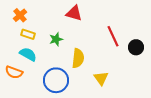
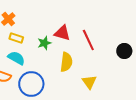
red triangle: (74, 13) -> (62, 33), moved
red line: (113, 36) -> (88, 40), moved
blue circle: (56, 80) -> (31, 84), moved

